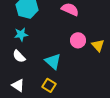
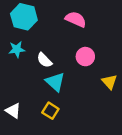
yellow triangle: (98, 45) -> (109, 82), moved
white semicircle: (19, 56) -> (44, 60), moved

